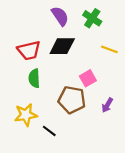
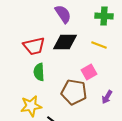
green cross: (92, 18) -> (104, 16), moved, turned -30
yellow line: (109, 49) -> (99, 45), moved

